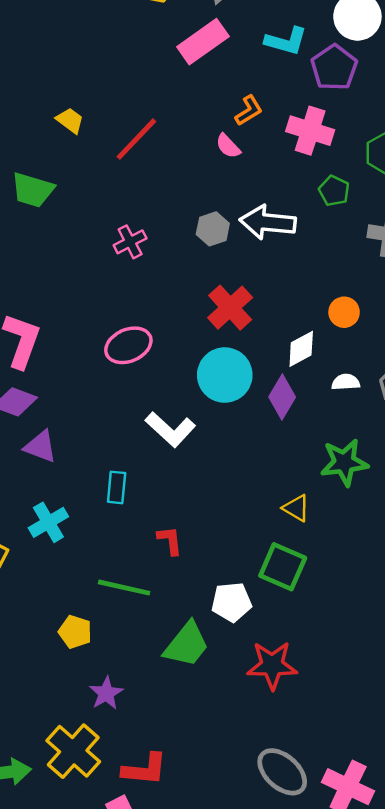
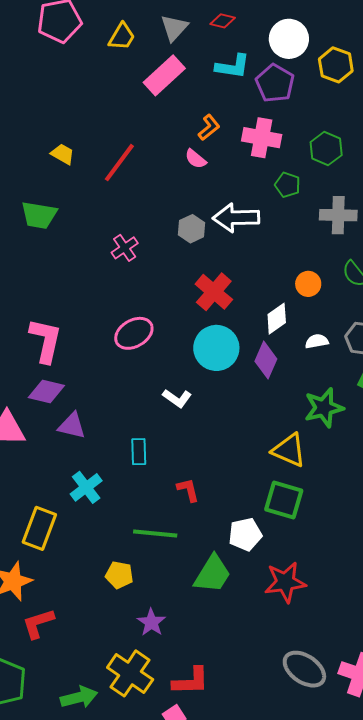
white L-shape: (170, 429) -> (177, 398), size x0.7
yellow triangle: (296, 508) -> (289, 450), size x1.5

